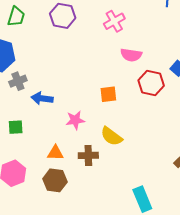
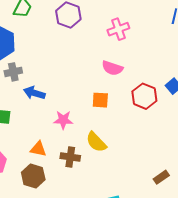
pink semicircle: (131, 55) -> (112, 68), moved

